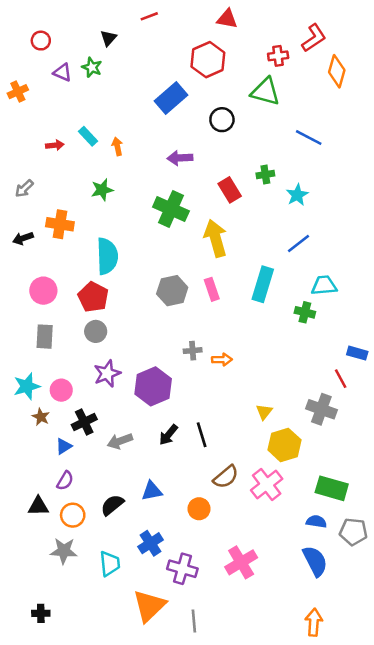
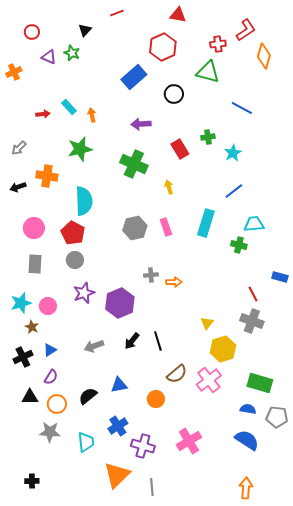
green star: (102, 190) -> (80, 149), size x1.4
yellow arrow: (216, 238) -> (169, 187), size x0.5
red line: (341, 379) -> (253, 294), moved
black cross: (84, 422) -> (23, 357), moved
blue semicircle: (315, 561) -> (247, 440), turned -30

